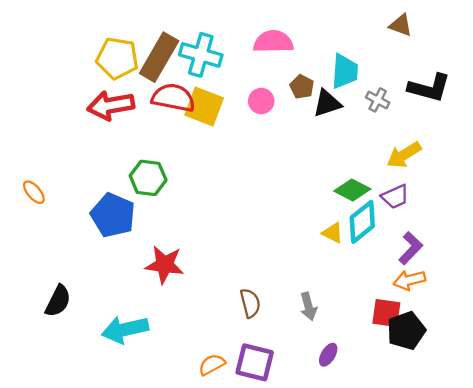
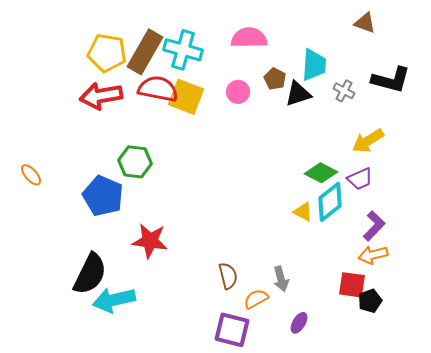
black semicircle: (58, 301) -> (90, 274), moved, size x1.4
black pentagon: (406, 331) -> (370, 301), size x0.7
orange semicircle: (212, 365) -> (256, 299), moved

